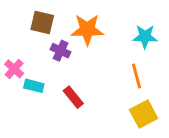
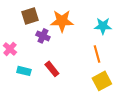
brown square: (42, 23) -> (30, 16), turned -30
cyan rectangle: (34, 86) -> (24, 71), moved

